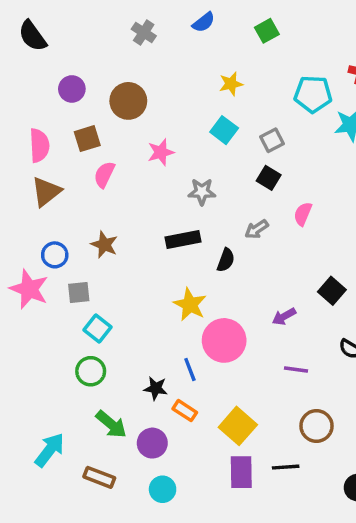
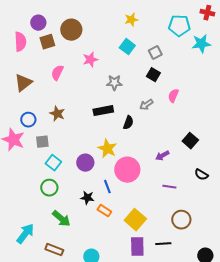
brown square: (87, 139) -> (47, 42), moved
pink semicircle: (39, 145) -> (20, 42), moved
purple circle: (152, 443) -> (85, 163), moved

